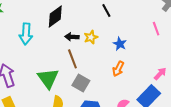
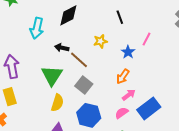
pink line: (156, 29) -> (146, 39), moved, turned 40
black arrow: (72, 37) -> (62, 48), moved
brown line: (72, 59) -> (79, 60), turned -36
pink arrow: (160, 74) -> (129, 95), moved

